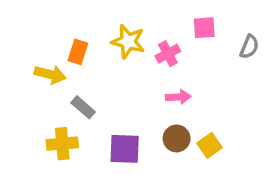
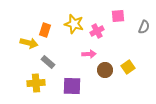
pink arrow: (178, 97) -> (89, 54), moved
brown circle: (177, 138) -> (105, 70), moved
yellow square: (209, 145) -> (128, 67), moved

